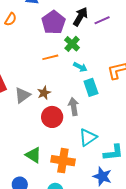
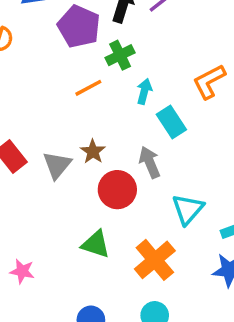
green cross: (72, 44) -> (120, 55), turned 35
cyan arrow: (80, 67) -> (144, 91), turned -88
green triangle: (33, 155) -> (96, 244), moved
orange cross: (63, 161) -> (155, 260), turned -35

